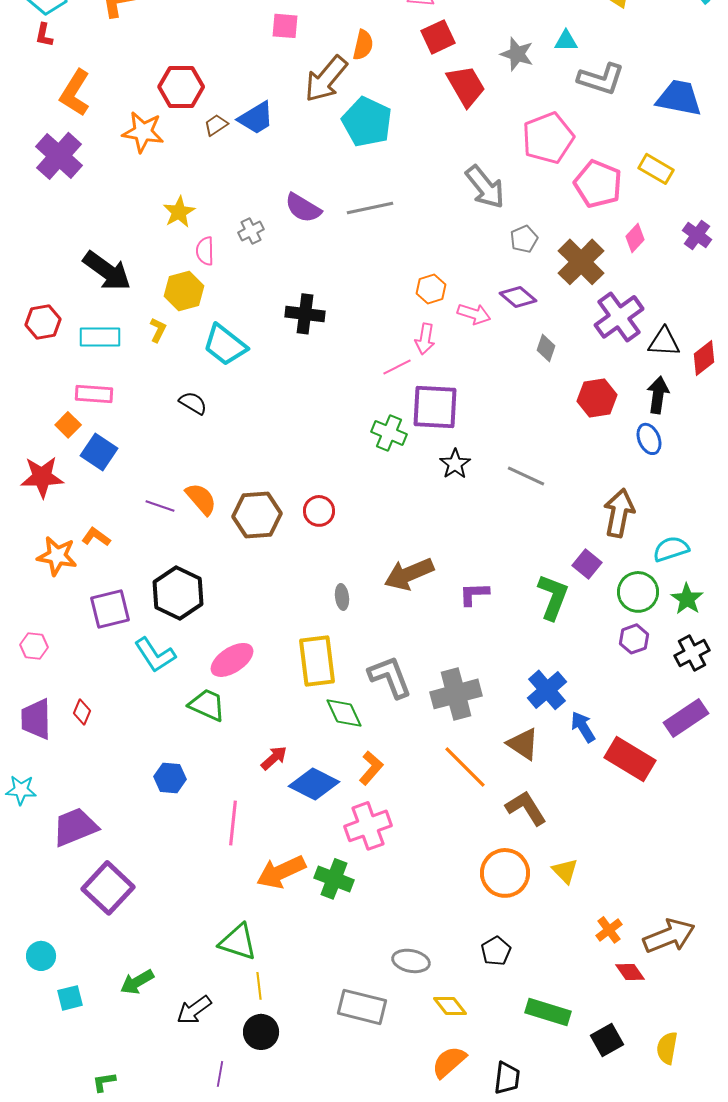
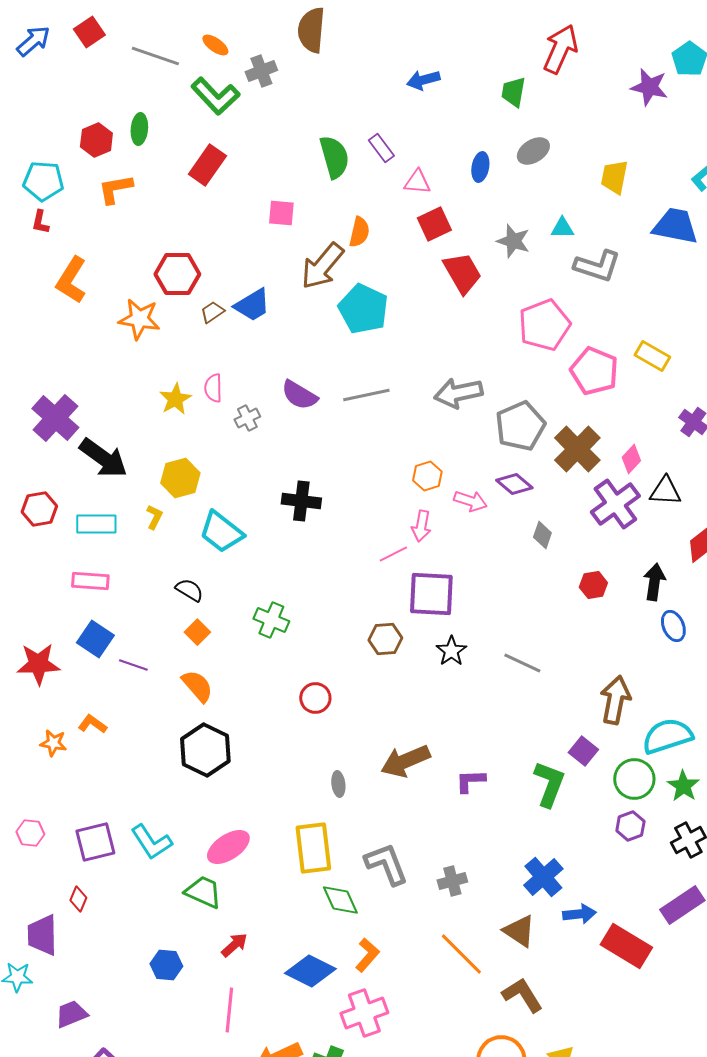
blue trapezoid: (679, 98) -> (675, 226), moved
purple cross: (59, 156) -> (55, 418), moved
gray arrow: (485, 187) -> (458, 393), moved, turned 117
pink diamond: (635, 238) -> (631, 459), moved
gray pentagon: (524, 239) -> (520, 426), size x1.8
pink semicircle: (205, 251) -> (213, 388), moved
black triangle: (664, 342) -> (665, 491), moved
red hexagon: (597, 398) -> (593, 585), size x0.7
orange square: (68, 425) -> (197, 632), moved
green cross: (389, 433) -> (271, 620), moved
blue ellipse: (649, 439) -> (673, 626), moved
purple line: (160, 506) -> (133, 665), moved
brown hexagon: (257, 515) -> (385, 639), moved, size x0.7
cyan semicircle: (671, 549) -> (667, 736), size x1.4
orange star: (57, 556) -> (53, 743), size x0.7
black hexagon: (178, 593) -> (205, 750), moved
purple square: (110, 609) -> (95, 842), moved
gray cross: (456, 694) -> (452, 881), size x0.6
purple trapezoid: (36, 719) -> (42, 935), moved
blue arrow: (583, 727) -> (579, 914), turned 116
red arrow: (274, 758) -> (234, 945), moved
purple trapezoid: (75, 827) -> (71, 1014), size x0.7

